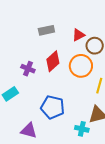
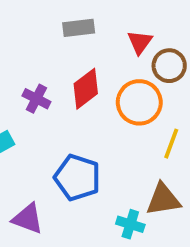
red triangle: (78, 35) -> (140, 42), turned -32

